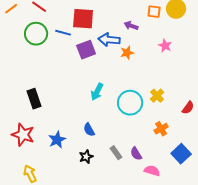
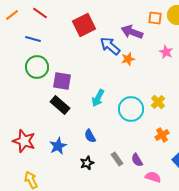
red square: (83, 19) -> (84, 25), turned -30
purple arrow: (131, 26) -> (132, 32), size x1.5
blue line: (63, 33) -> (33, 39), moved
green circle: (36, 34) -> (37, 67), moved
blue arrow: (109, 40) -> (110, 46), turned 35
purple square: (86, 50) -> (62, 81), moved, turned 30
black rectangle: (34, 99) -> (60, 105), moved, turned -30

